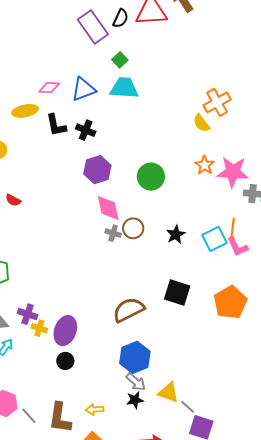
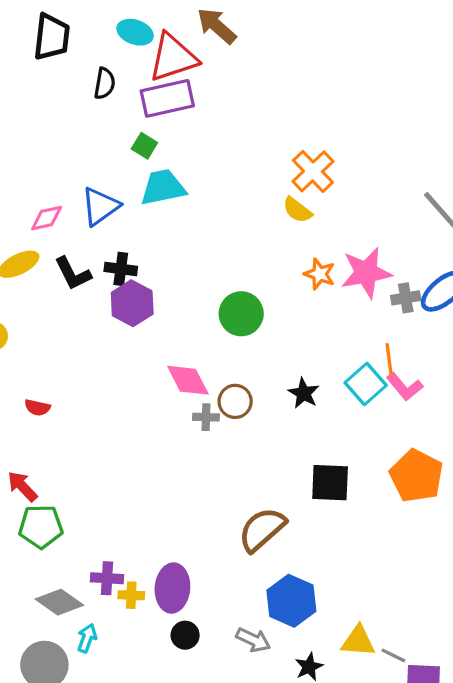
black semicircle: (121, 18) -> (105, 83), moved
purple rectangle: (93, 27) -> (167, 98), moved, turned -52
purple hexagon: (97, 170) -> (132, 303), moved
gray arrow: (136, 382) -> (253, 640), moved

